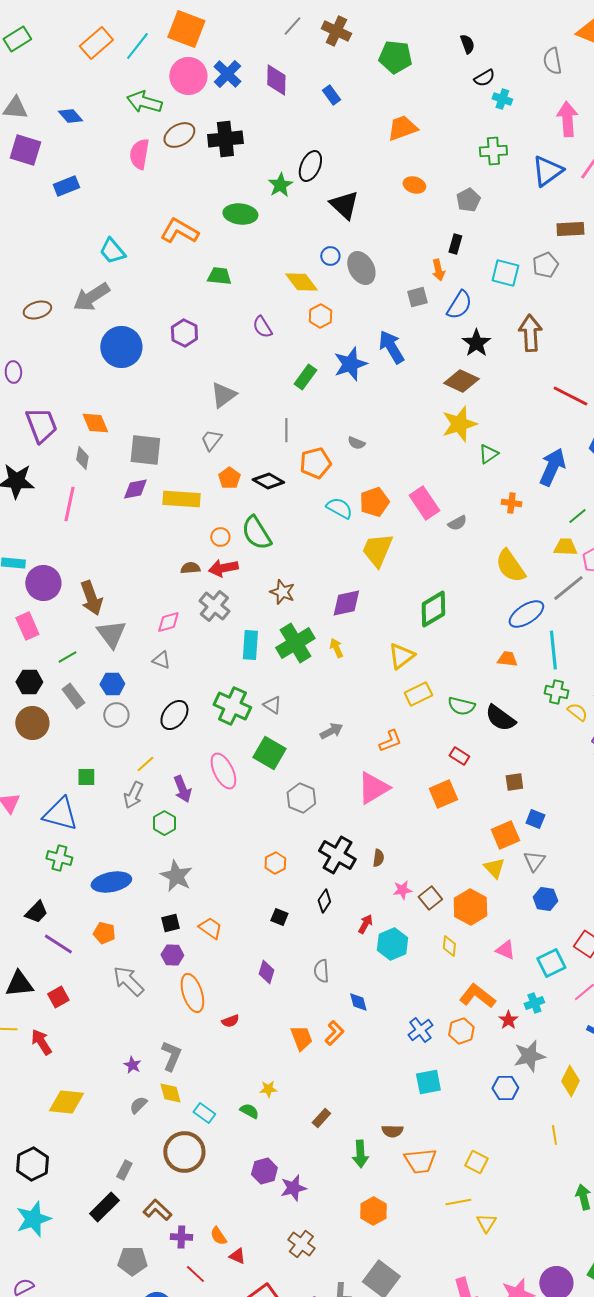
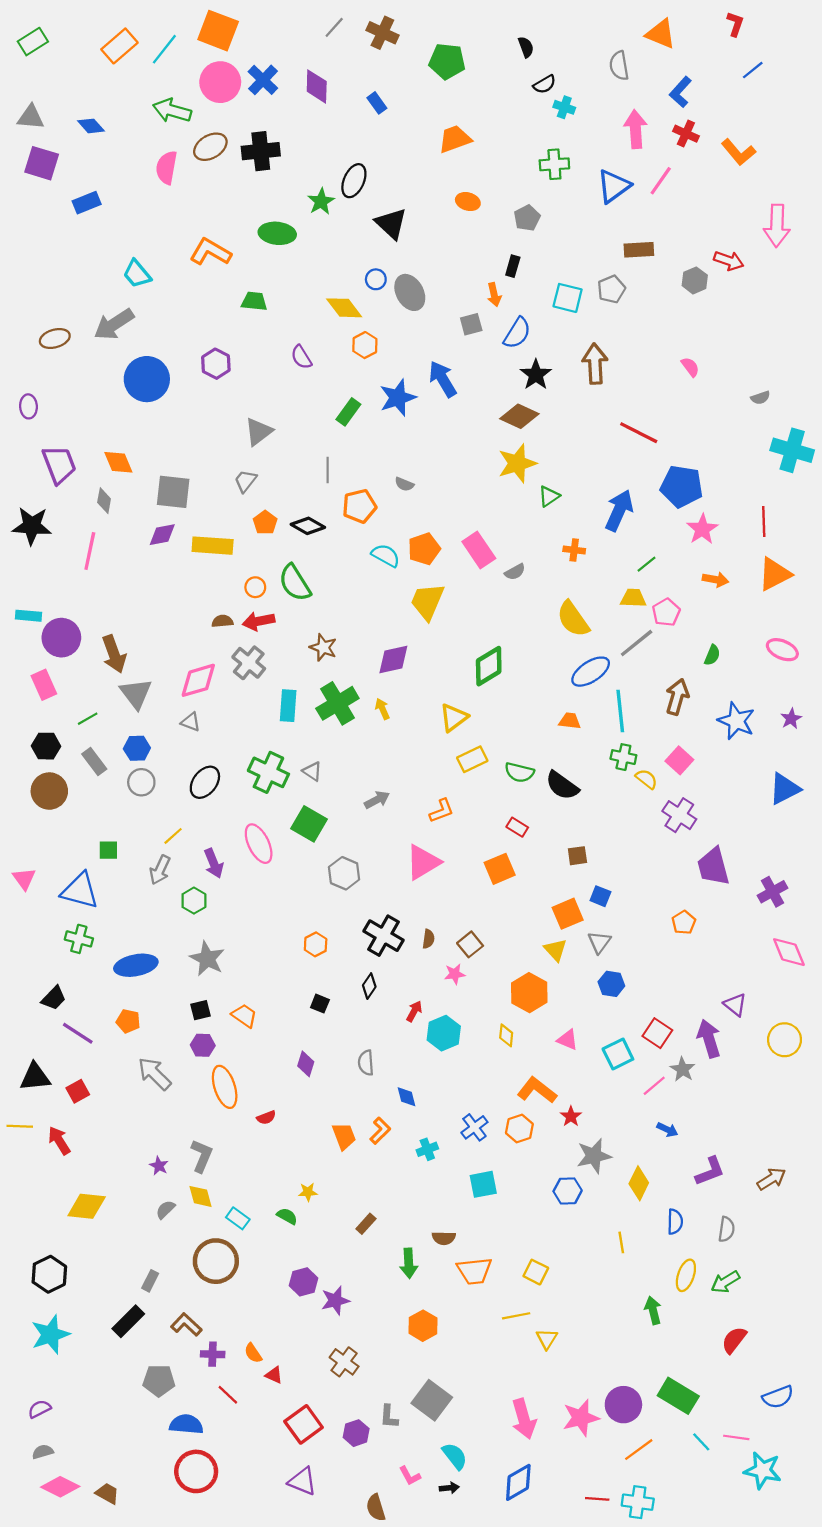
pink diamond: (168, 622) -> (198, 680), size x1.5
brown square: (430, 898) -> (470, 944), moved
cyan cross: (534, 1003) -> (427, 1149), moved

